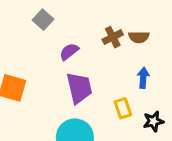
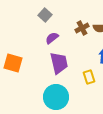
gray square: (43, 20) -> (45, 15), moved

